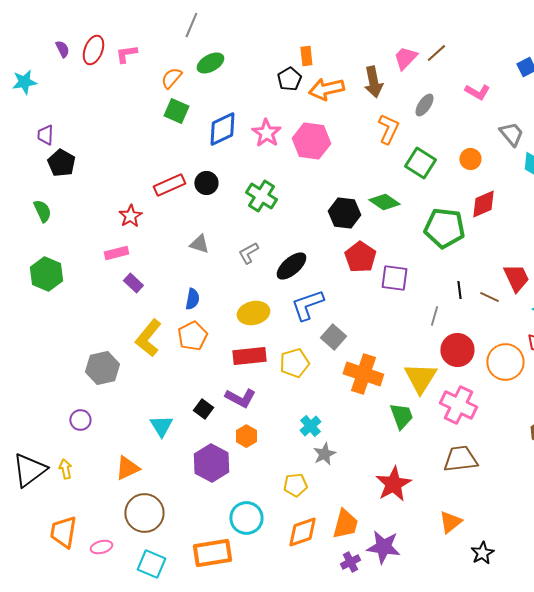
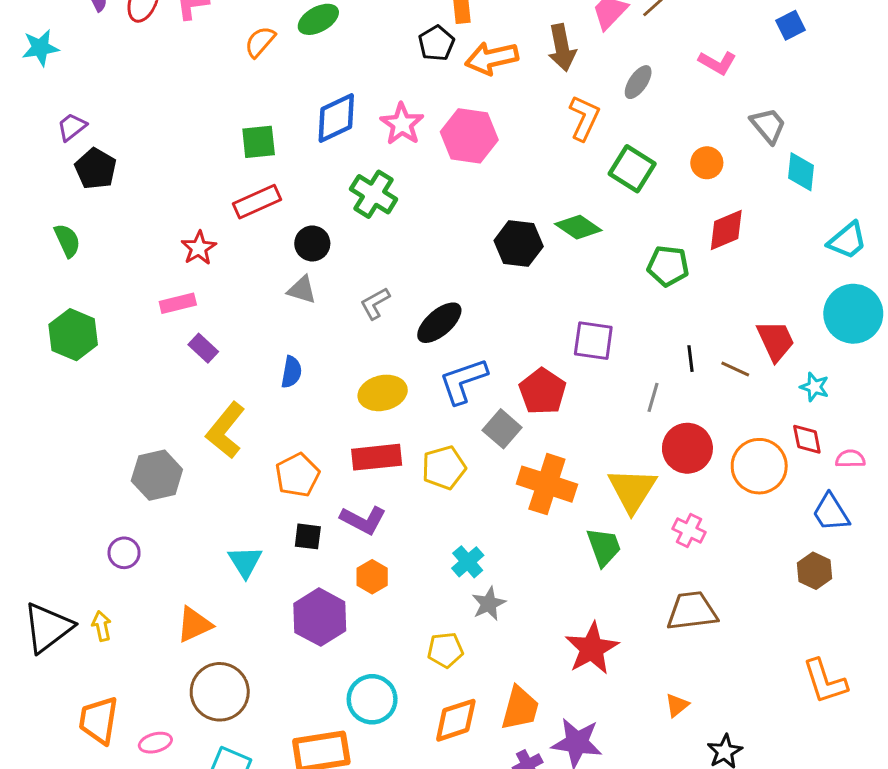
green square: (176, 111) -> (259, 142), moved, turned -30
purple trapezoid: (45, 135) -> (72, 127), turned 50
black circle: (206, 183) -> (312, 243), moved
green cross: (261, 196) -> (374, 194), moved
green pentagon: (444, 228) -> (668, 266), size x0.7
red pentagon: (360, 257) -> (542, 391), moved
orange pentagon: (192, 336) -> (297, 475), moved
pink cross: (458, 405) -> (689, 530), size x0.6
black square: (203, 409) -> (308, 536), turned -30
orange triangle: (450, 522) -> (677, 705), size x0.7

